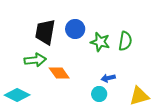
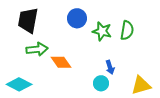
black trapezoid: (45, 32) -> (28, 20), moved
blue arrow: (108, 78) -> (110, 67), turned -96

